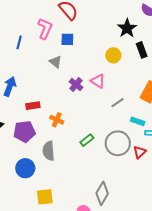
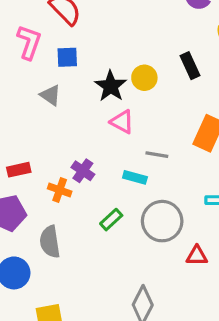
black star: (127, 28) -> (111, 86), moved
purple cross: (76, 85) -> (83, 171), moved
gray line: (118, 103) -> (157, 155), turned 48
cyan rectangle: (138, 121) -> (135, 177), moved
red triangle: (140, 152) -> (197, 256), moved, turned 48

